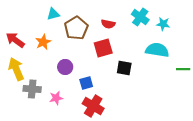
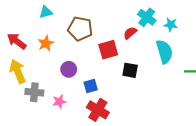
cyan triangle: (53, 14) -> (46, 12), moved
red semicircle: (108, 24) -> (130, 33), moved, turned 128
brown pentagon: (76, 28) -> (80, 29), turned -30
cyan semicircle: (157, 50) -> (164, 52), turned 65

